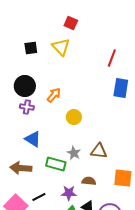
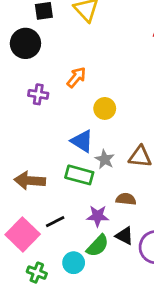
black circle: (25, 86) -> (25, 43), moved
blue triangle: (33, 139) -> (82, 141), moved

